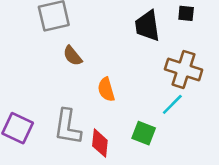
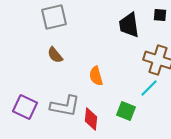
brown semicircle: (72, 56) -> (55, 55), moved
gray L-shape: (68, 127) -> (65, 106), turned -88

